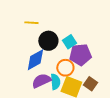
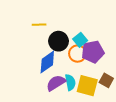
orange circle: (65, 68) -> (77, 54), moved

